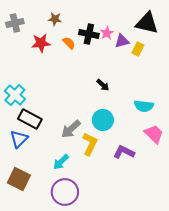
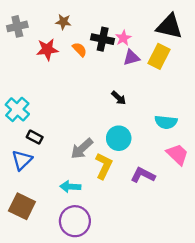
purple triangle: (122, 41) -> (131, 58), moved
yellow rectangle: (138, 49) -> (159, 56), size x1.5
black rectangle: (30, 119) -> (35, 137), size x0.6
cyan arrow: (61, 162) -> (70, 187), turned 48

